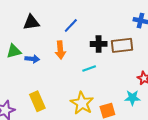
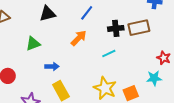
orange arrow: (60, 50) -> (79, 38), turned -126
blue arrow: (32, 59) -> (52, 66), moved

